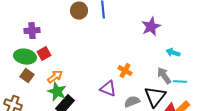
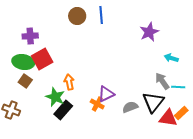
red square: (44, 54) -> (42, 59), size x1.5
orange cross: (125, 71) -> (97, 104), moved
orange arrow: (55, 77) -> (69, 82), moved, turned -63
purple triangle: (108, 89) -> (106, 94), turned -48

